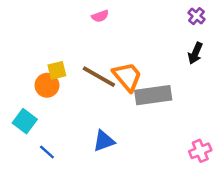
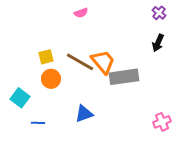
orange circle: (47, 85) -> (51, 79), moved
blue line: (47, 152) -> (38, 123), turned -40

